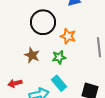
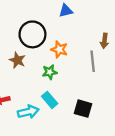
brown star: (32, 55) -> (17, 60), moved

